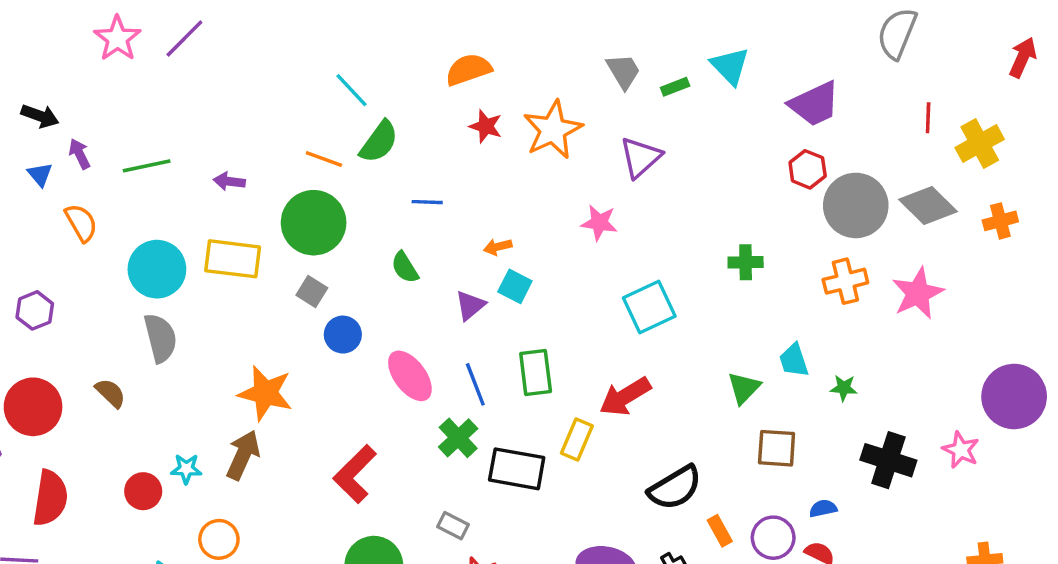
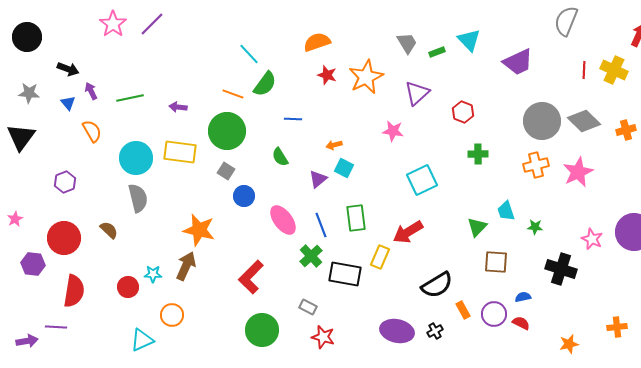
yellow cross: (980, 143) -> (614, 70), moved, turned -36
red hexagon: (808, 169) -> (463, 112), moved
pink star: (961, 450) -> (592, 239), moved

